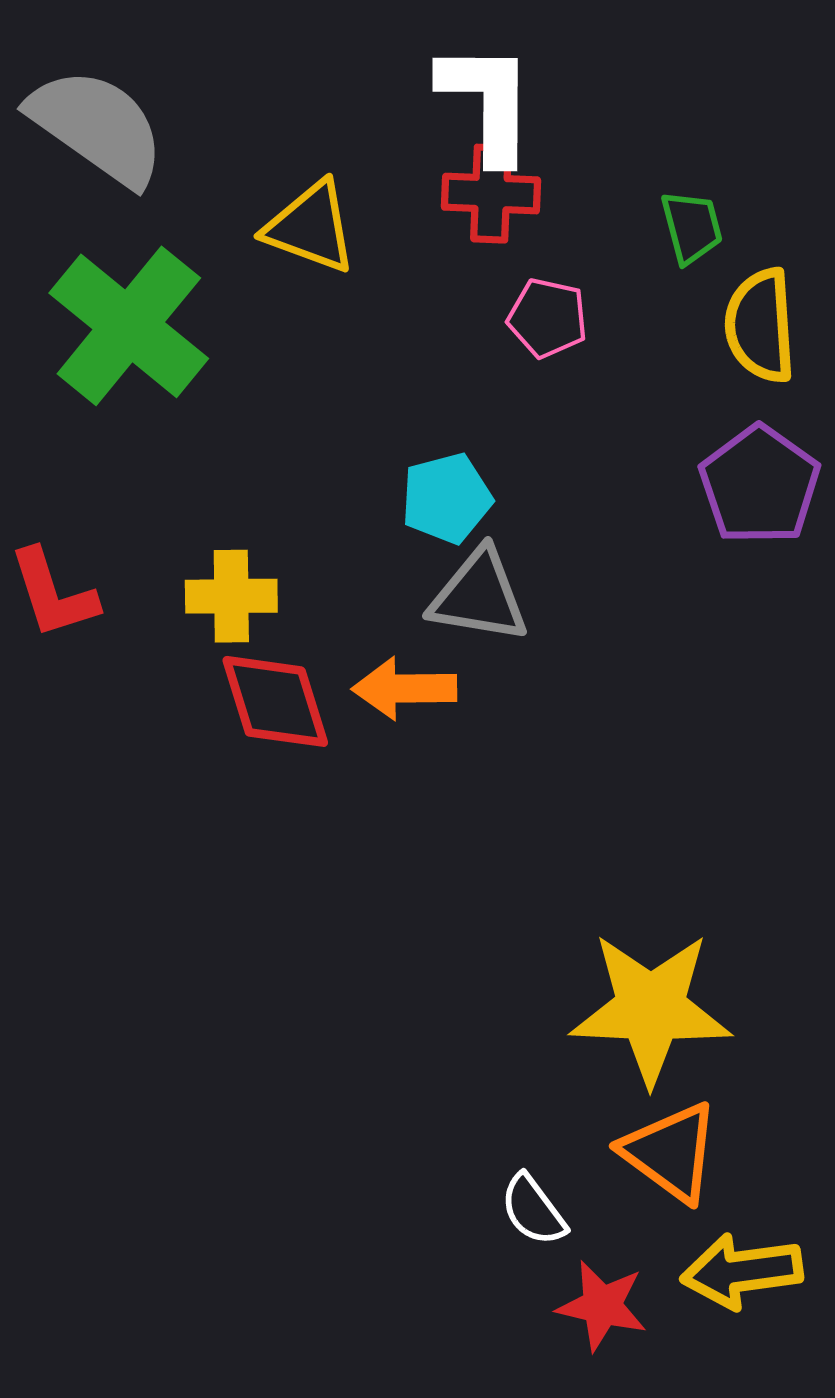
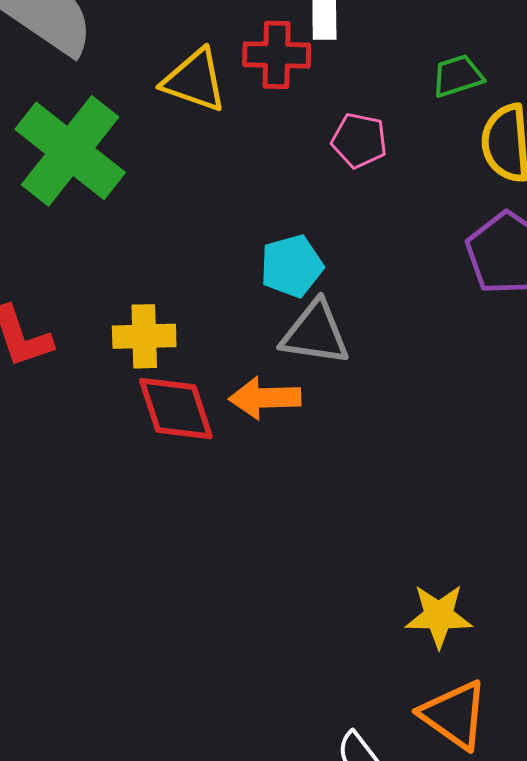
red cross: (491, 194) -> (277, 55), moved
green trapezoid: (692, 227) -> (458, 76), turned -92
yellow star: (651, 1008) -> (439, 616), size x0.6

